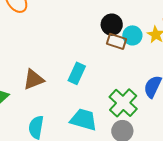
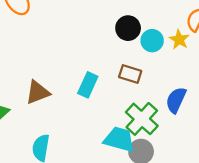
brown rectangle: (116, 41) -> (130, 74), moved
cyan trapezoid: (84, 120) -> (119, 139), moved

